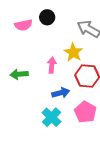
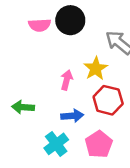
black circle: (47, 17) -> (70, 20), size x1.5
green arrow: (19, 74) -> (23, 107), moved

